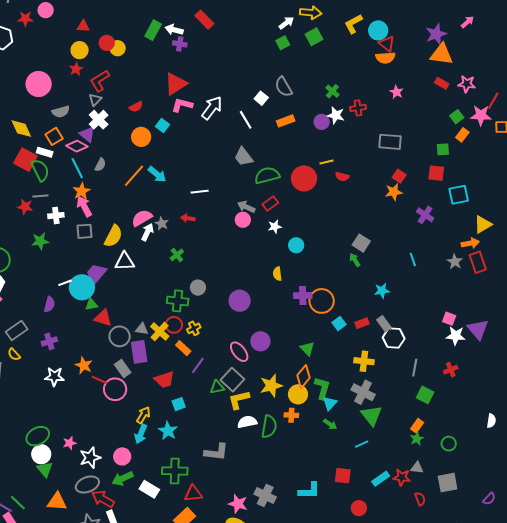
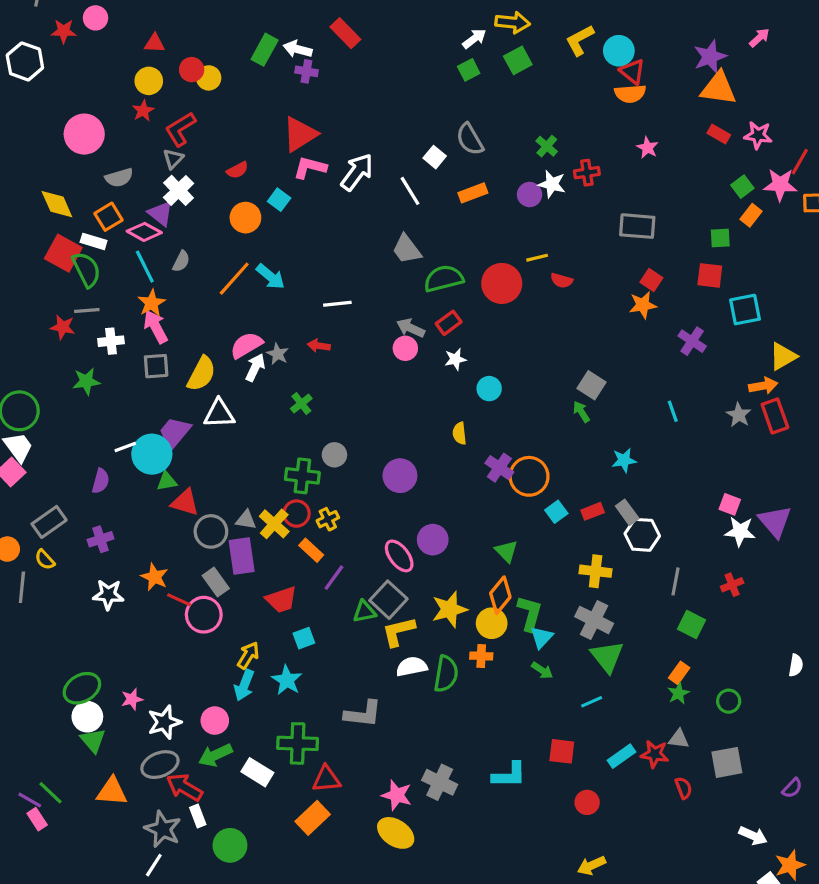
purple cross: (303, 295) -> (499, 468), turned 36

